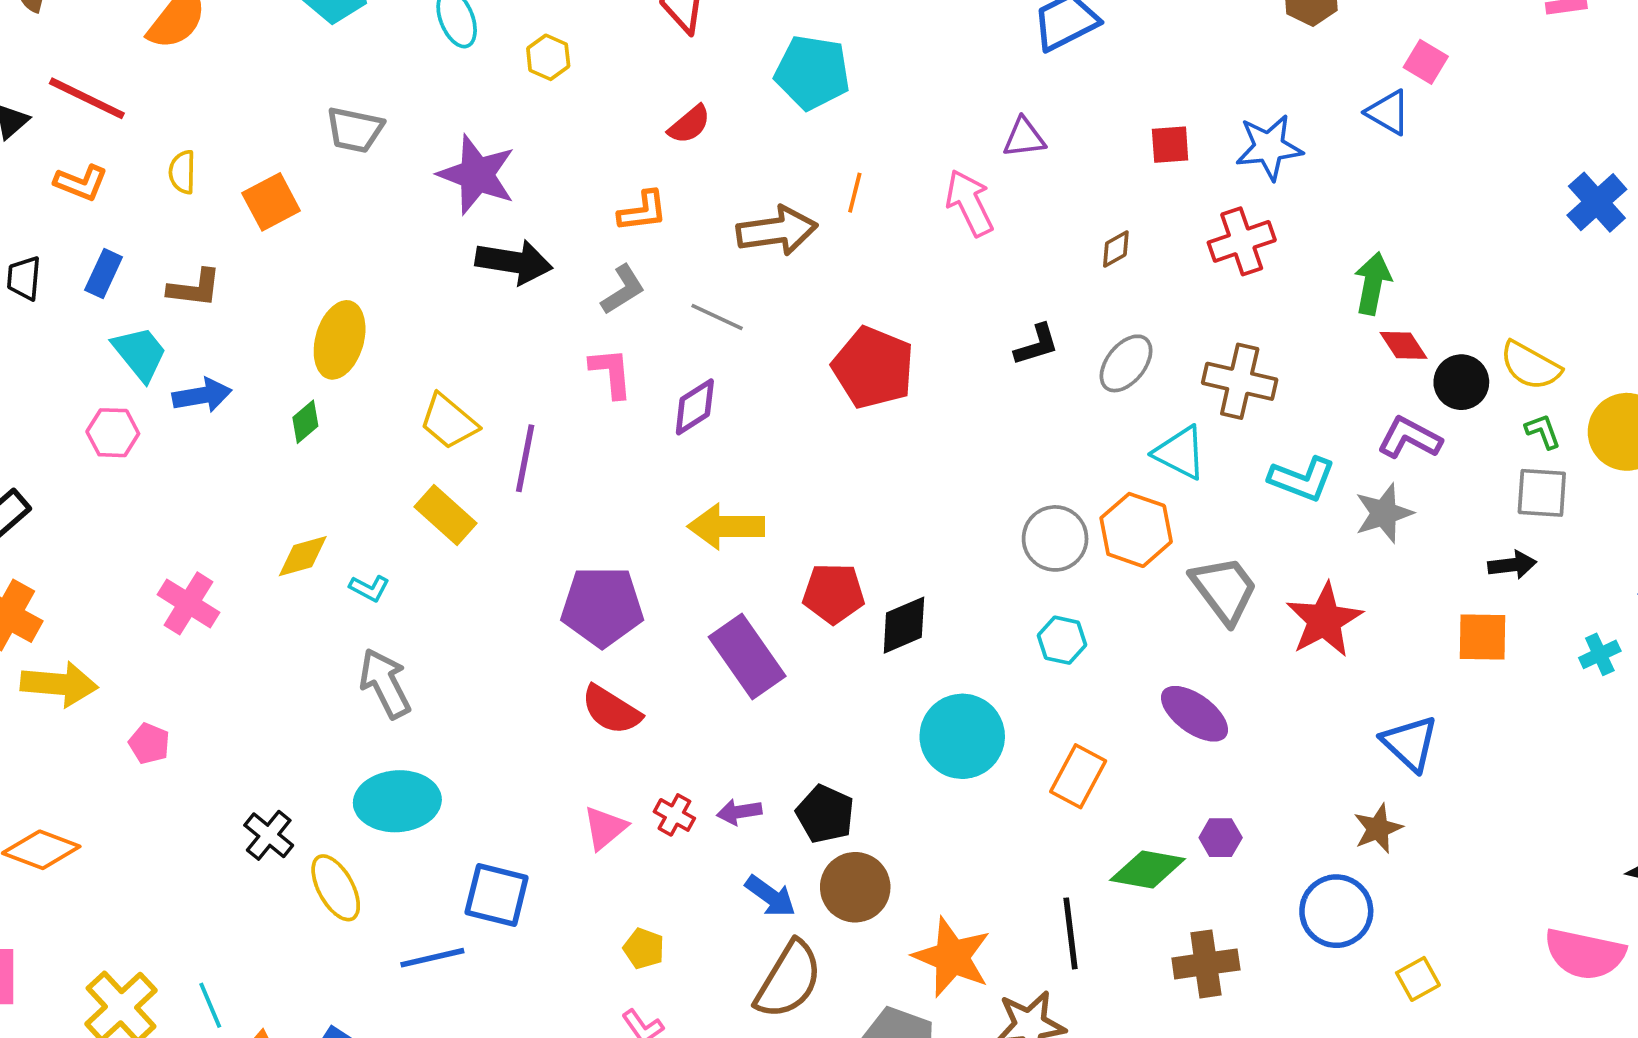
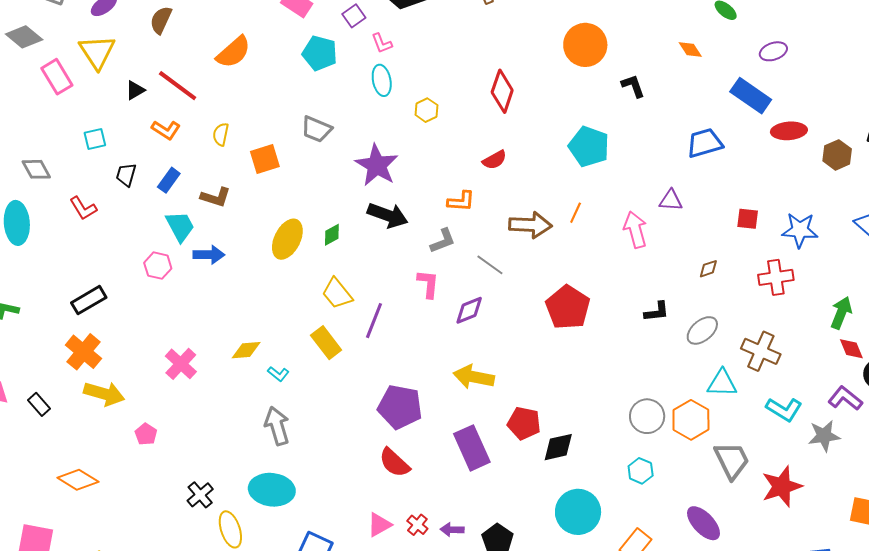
cyan pentagon: (812, 72) -> (589, 147), moved
green diamond: (305, 422) -> (332, 235), moved
cyan triangle: (1180, 453) -> (722, 383), turned -36

